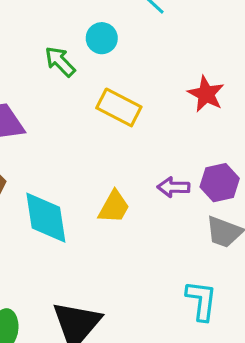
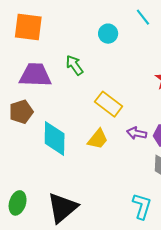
green arrow: (60, 62) -> (75, 65), moved
yellow rectangle: (119, 107) -> (109, 104), moved

